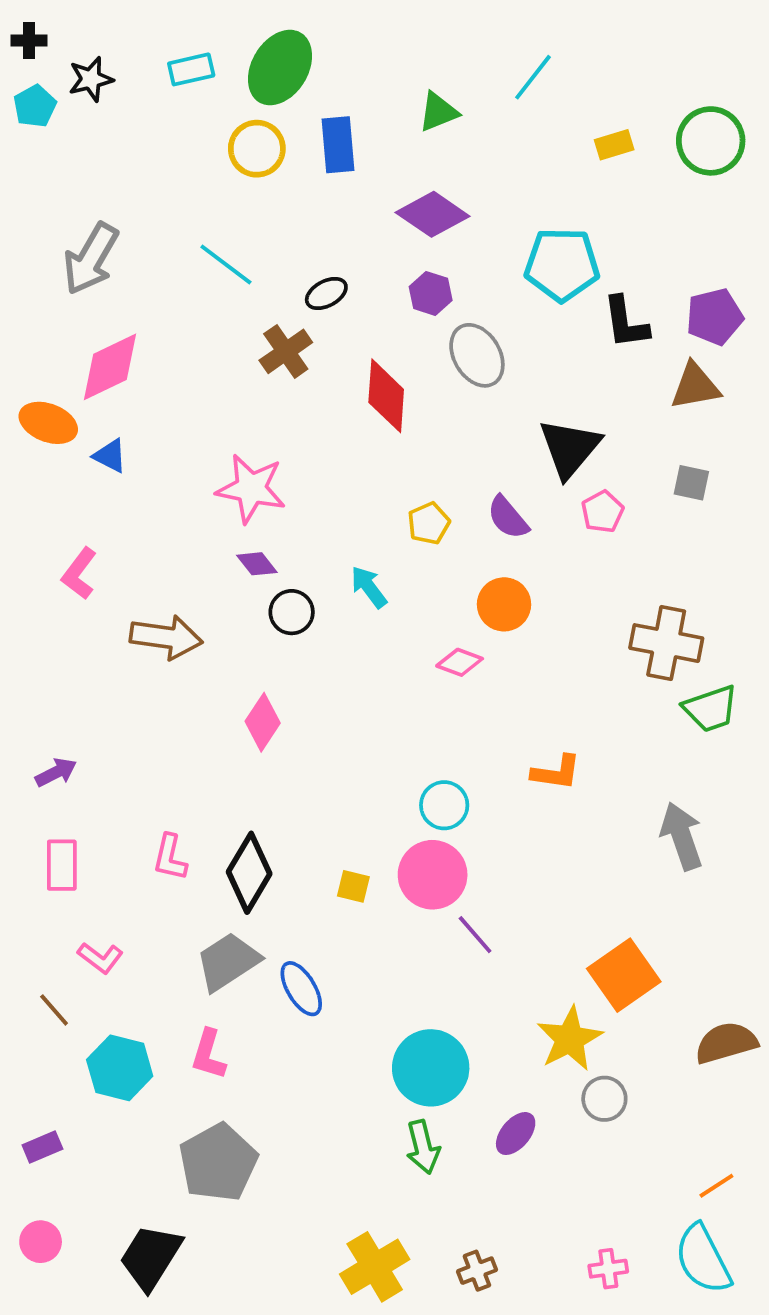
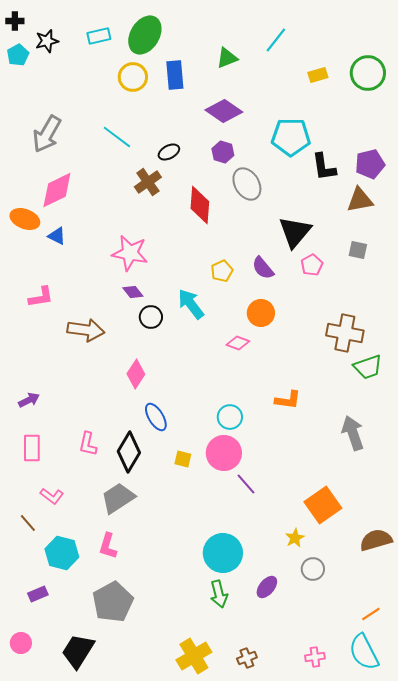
pink L-shape: (79, 573) -> (41, 297), turned -136
cyan arrow: (369, 587) -> (191, 304), size x1.4
blue ellipse: (301, 989) -> (156, 417), moved
yellow star: (570, 1039) -> (295, 538), size x0.6
purple rectangle: (42, 1147) -> (38, 594), moved

